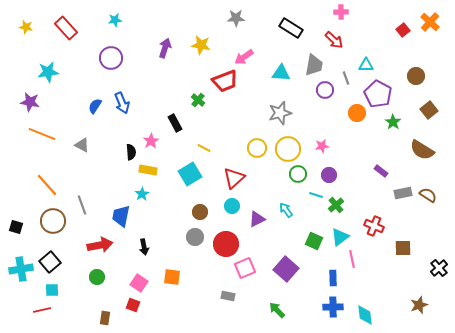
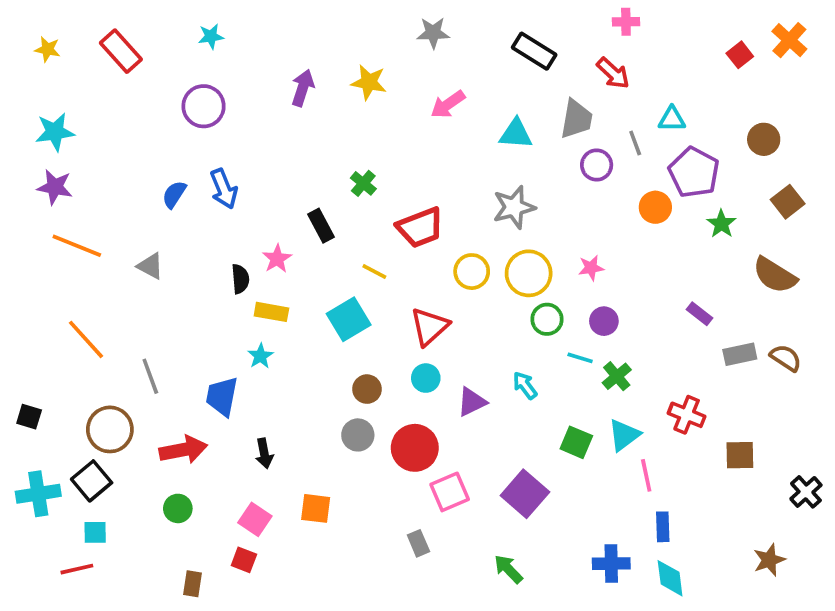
cyan star: (48, 72) -> (55, 132), moved
red trapezoid: (225, 81) -> (420, 227), moved
brown circle: (53, 221) -> (110, 429), moved
blue rectangle: (333, 278) -> (663, 527), moved
gray rectangle: (228, 296) -> (418, 543), turned 56

